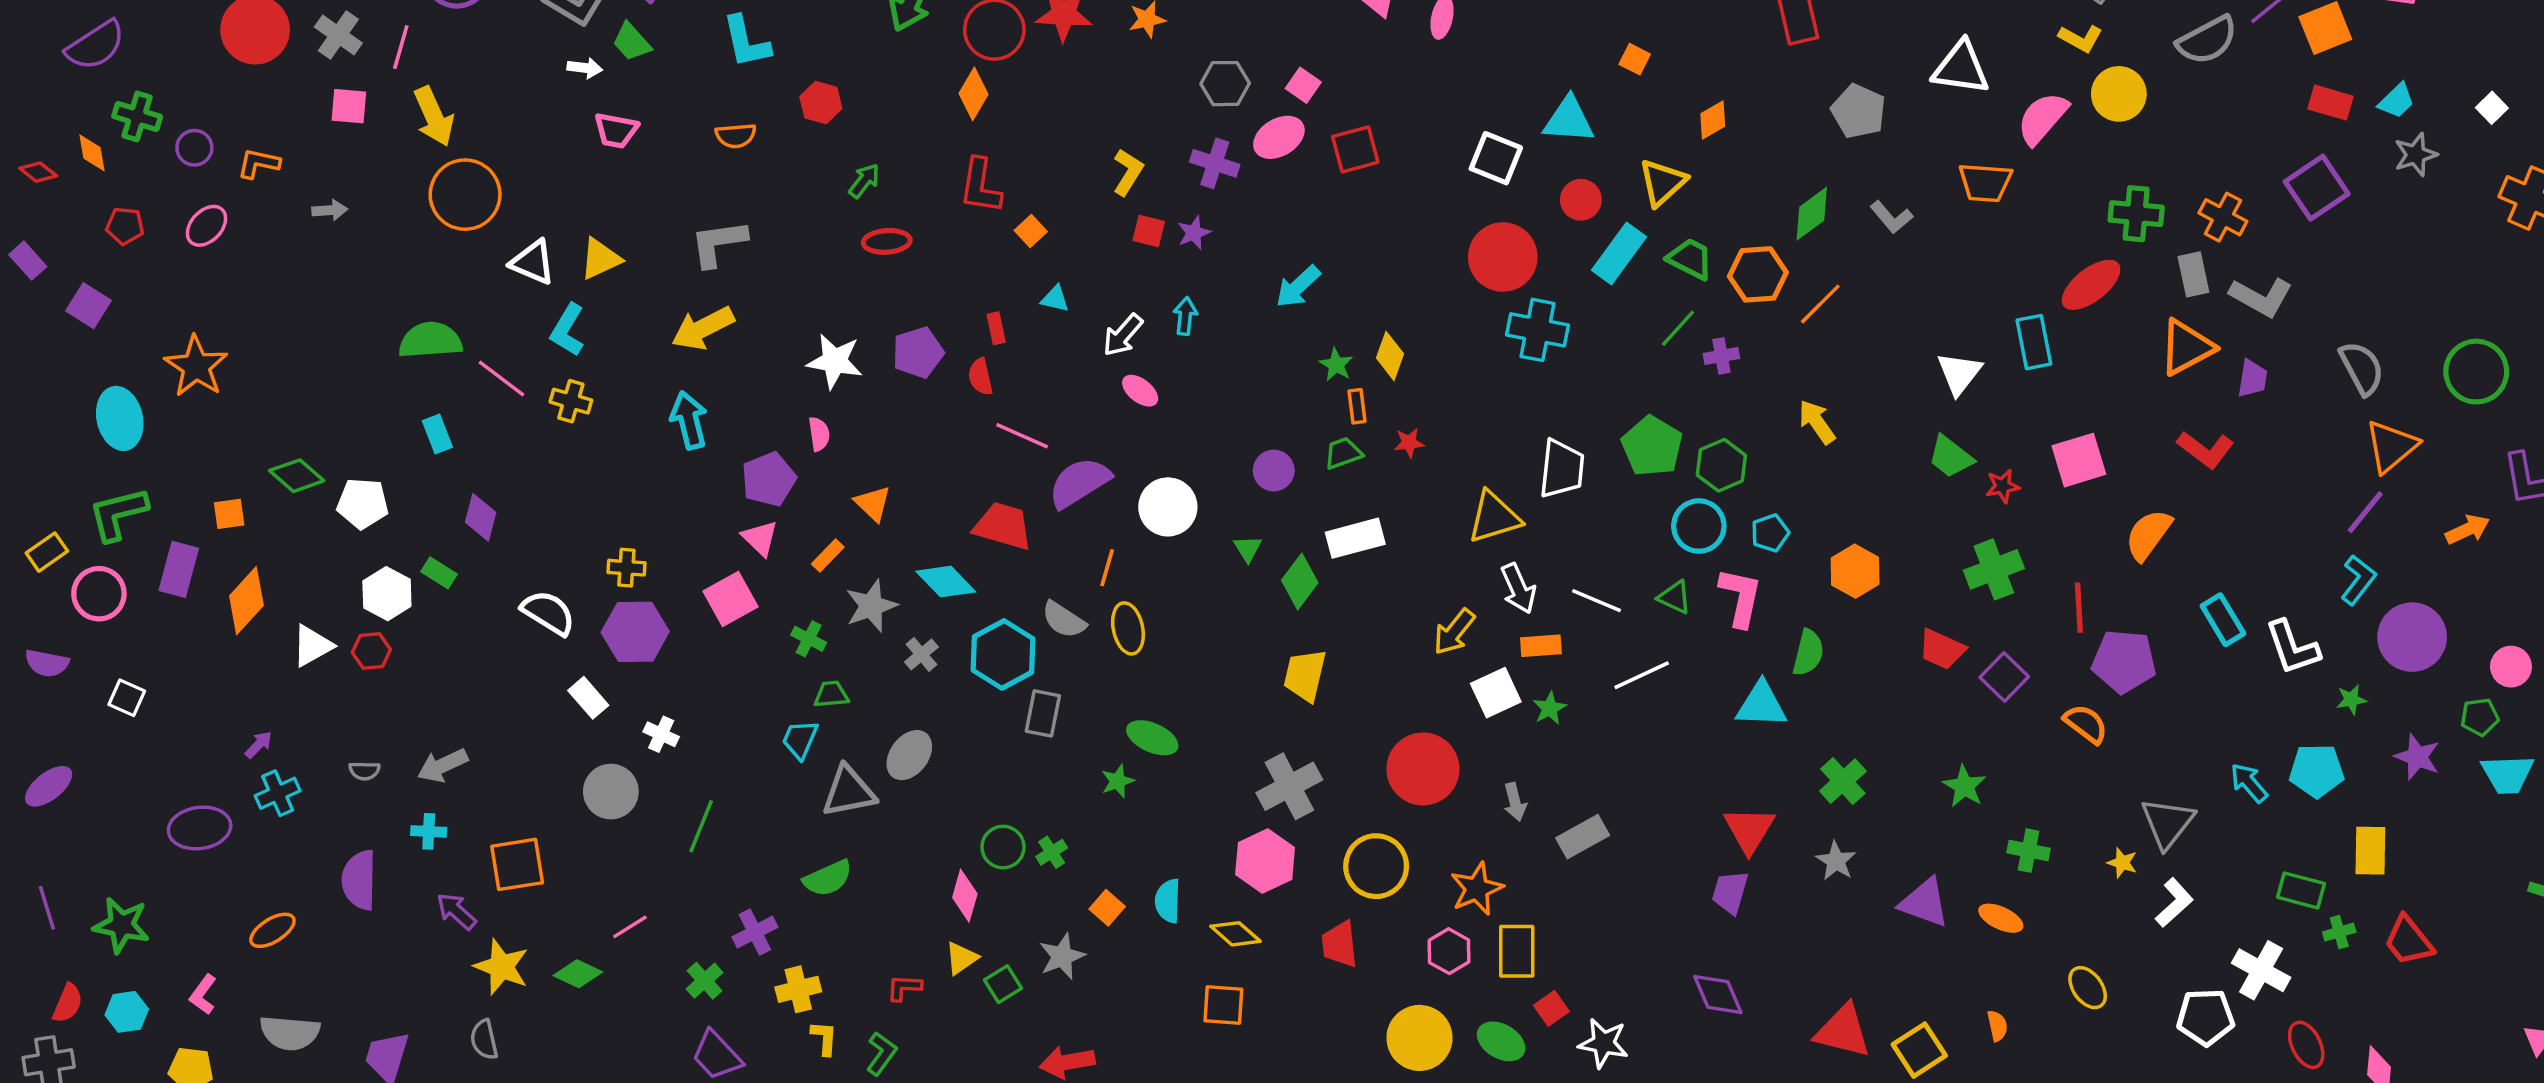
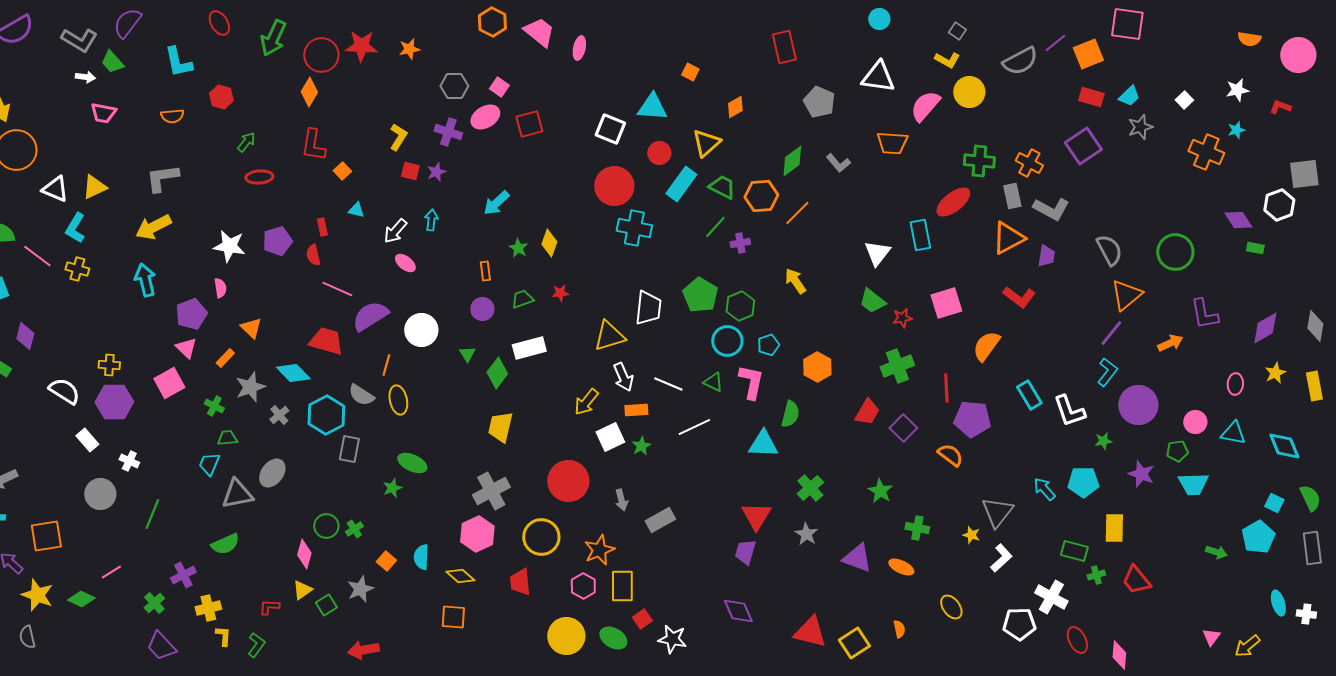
orange rectangle: (1357, 406) -> (485, 271), moved
red trapezoid: (1942, 649) -> (867, 412), turned -84

